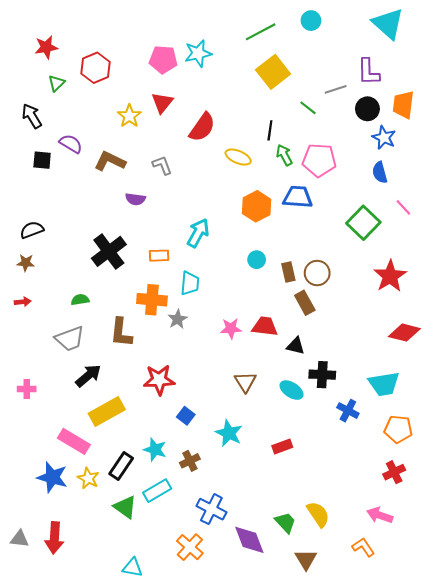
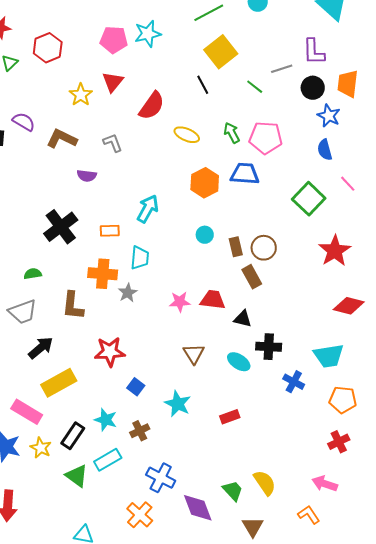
black line: (270, 130) -> (203, 85), moved, turned -36

